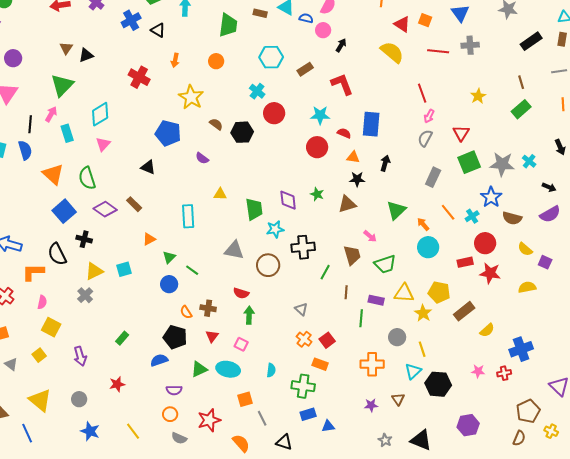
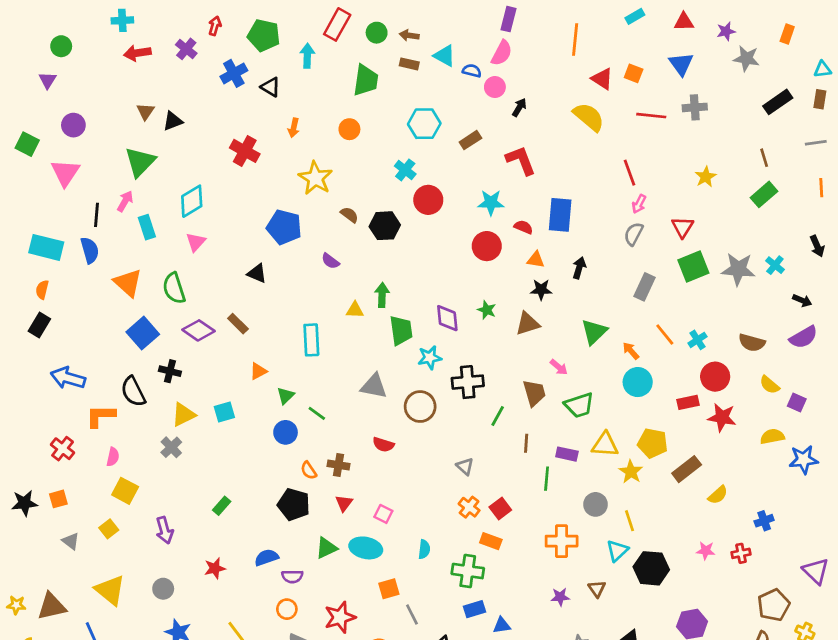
blue star: (491, 197) -> (804, 460), moved, turned 30
green arrow: (249, 315) -> (382, 295), moved
blue cross: (521, 349) -> (764, 521), size x0.6
blue semicircle: (159, 360) -> (266, 557), moved

